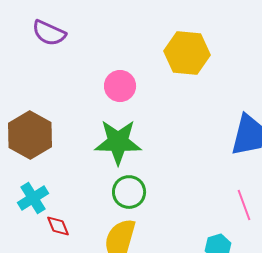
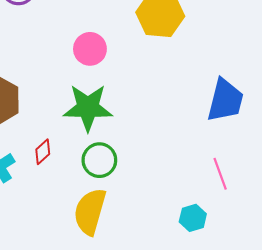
red diamond: (58, 226) -> (43, 152), moved, turned 70

